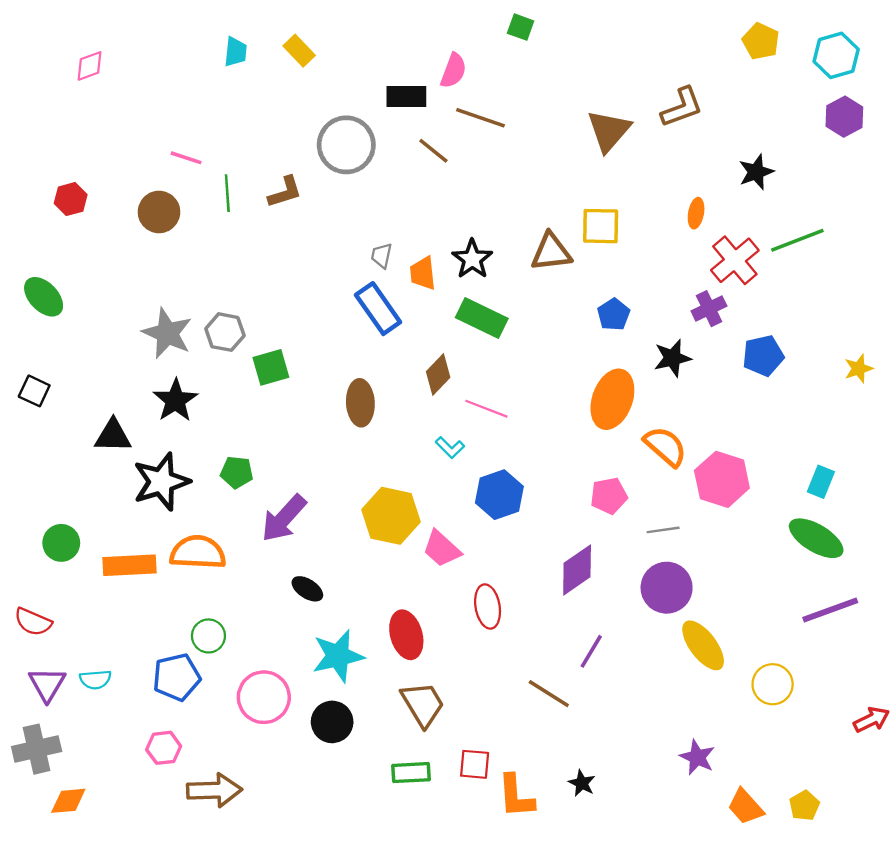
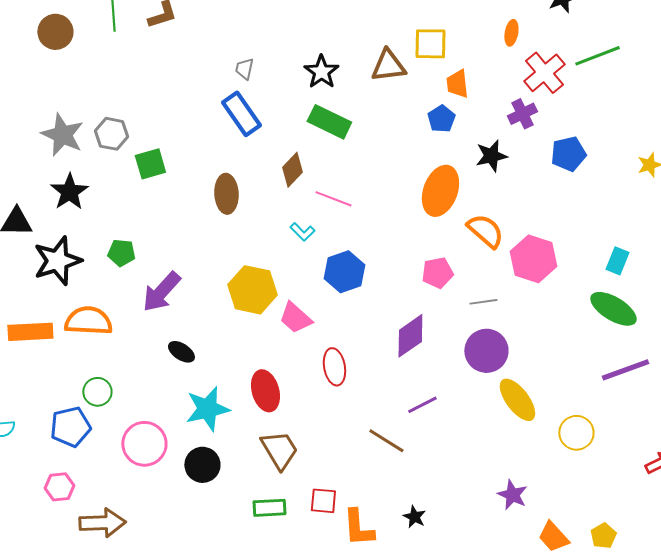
orange trapezoid: (423, 273) -> (457, 84), moved
purple line: (591, 651) -> (422, 405), turned 32

